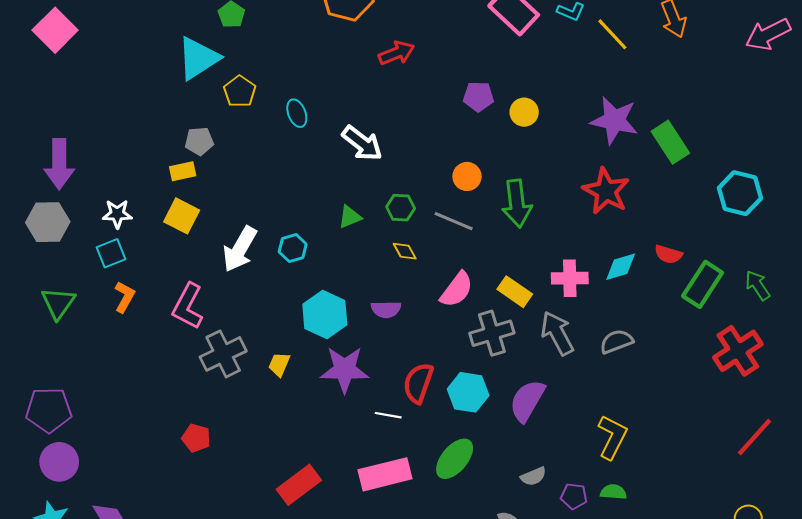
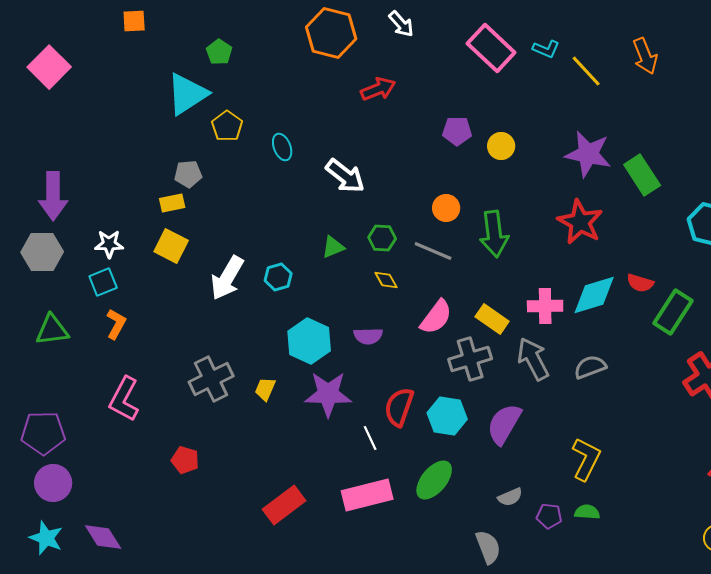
cyan diamond: (621, 267) -> (594, 295), size x1.4
green triangle: (58, 303) -> (52, 330), turned 48
pink L-shape: (188, 306) -> (124, 399), moved
white line: (388, 415) -> (370, 438), turned 55

